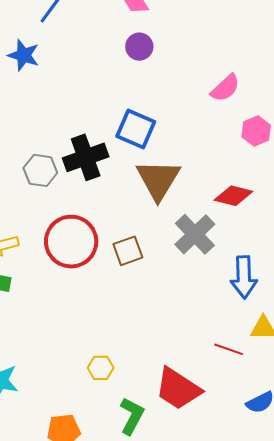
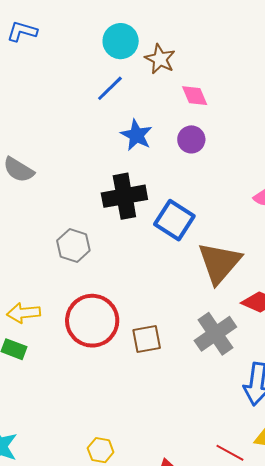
blue star: (24, 55) -> (136, 135), moved
black cross: (86, 157) -> (124, 196), moved
brown triangle: (158, 180) -> (219, 263), moved

